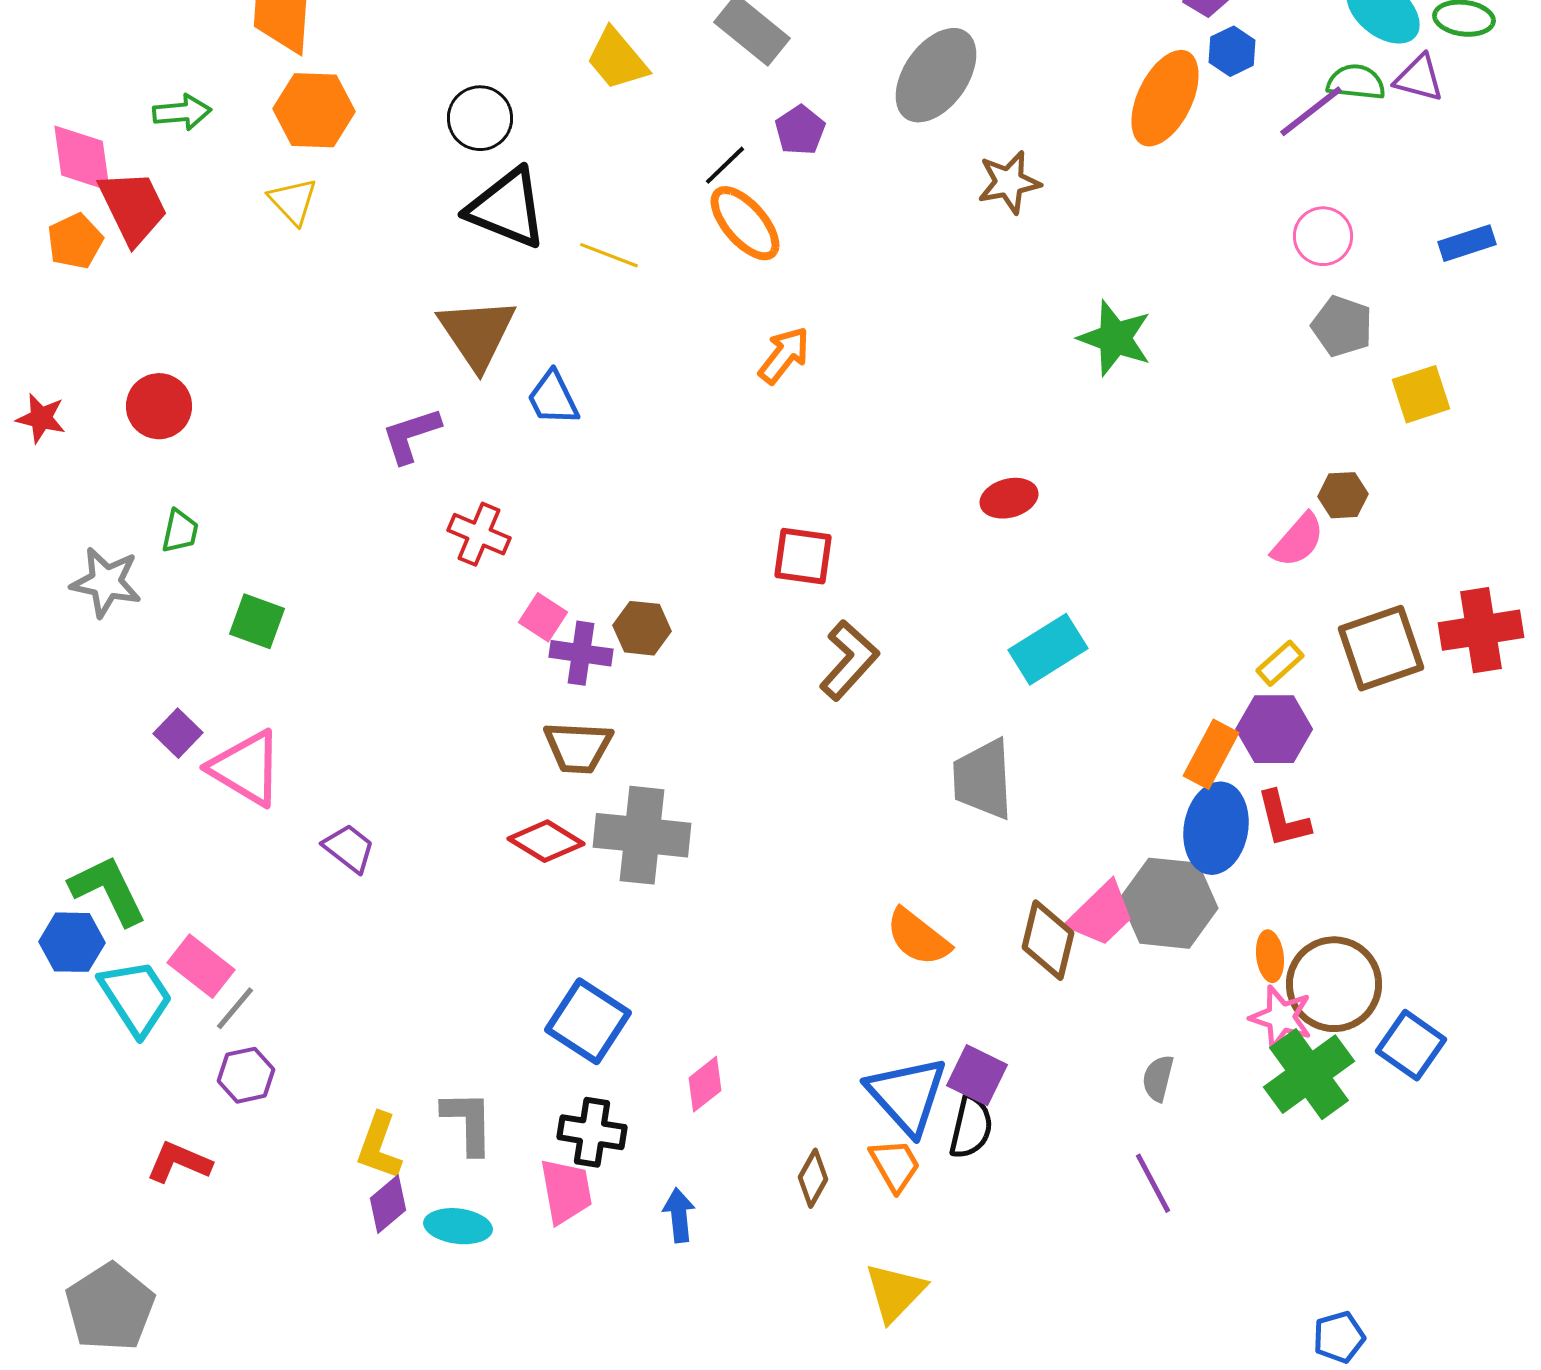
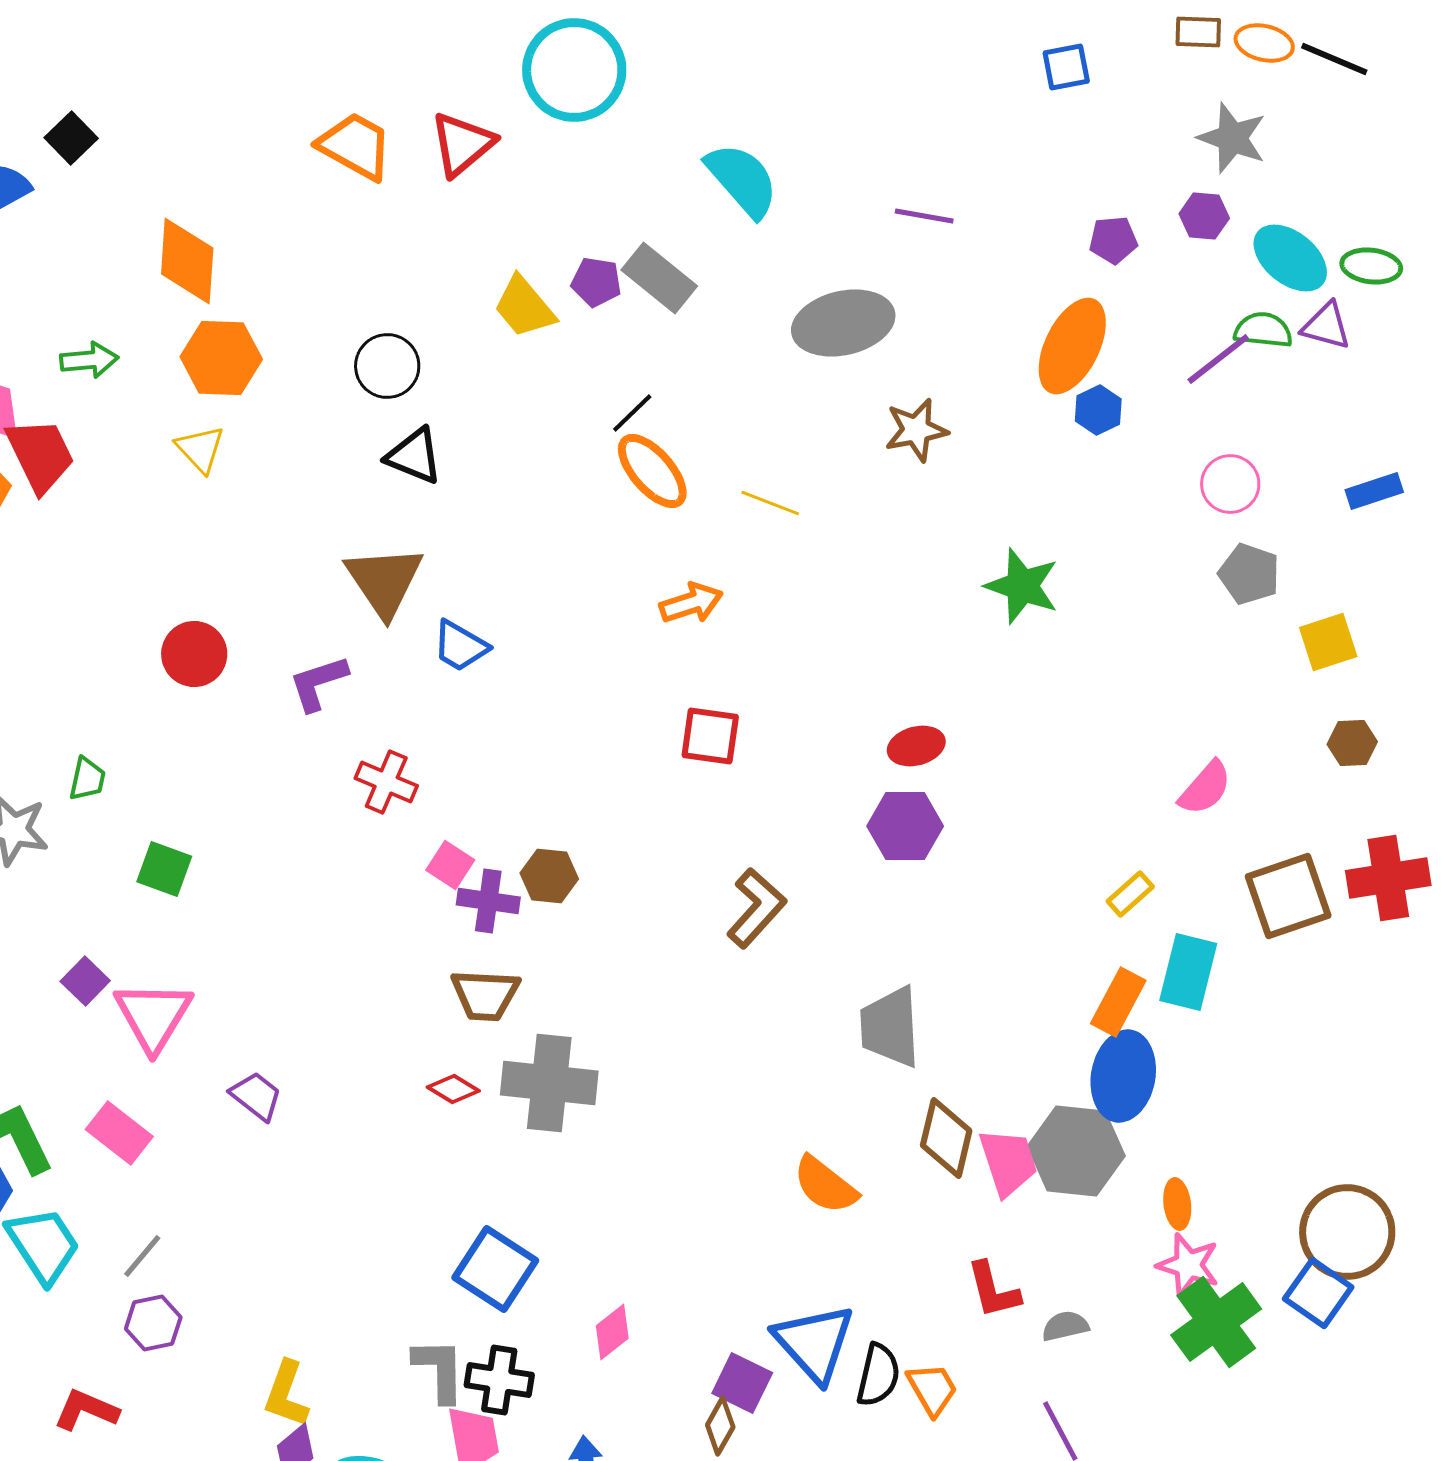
blue hexagon: (1232, 51) -> (1098, 410), moved
gray ellipse: (936, 75) -> (843, 323), turned 42
purple pentagon: (800, 130) -> (596, 282), moved, turned -30
black triangle: (507, 208) -> (414, 456), size x0.7
yellow line: (609, 255) -> (770, 503), moved
orange arrow: (784, 355) -> (691, 603), turned 34
blue trapezoid: (553, 398) -> (460, 646), turned -34
red circle: (159, 406) -> (194, 654), moved
brown hexagon: (1343, 495) -> (1352, 743), moved
red square: (803, 556) -> (710, 736), moved
cyan rectangle: (1048, 649) -> (1188, 972), moved, turned -44
yellow rectangle: (1280, 663) -> (1130, 894), moved
purple hexagon: (1274, 729) -> (905, 826), moved
pink triangle: (246, 768) -> (153, 1016), turned 30
red L-shape: (1283, 819) -> (993, 1290), moved
red diamond: (546, 841) -> (453, 1089), size x0.7
pink trapezoid: (1101, 914) -> (1008, 1162), turned -64
brown diamond: (1048, 940) -> (946, 1138), moved
pink rectangle: (201, 966) -> (119, 1133), moved
brown circle: (1334, 984) -> (1347, 1232), moved
purple square: (977, 1075) -> (742, 1383), moved
gray semicircle: (1158, 1078) -> (1065, 1326), turned 63
gray L-shape: (468, 1122) -> (439, 1370), moved
orange trapezoid: (895, 1165) -> (932, 1389), moved

